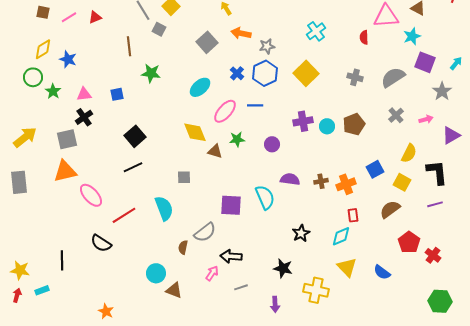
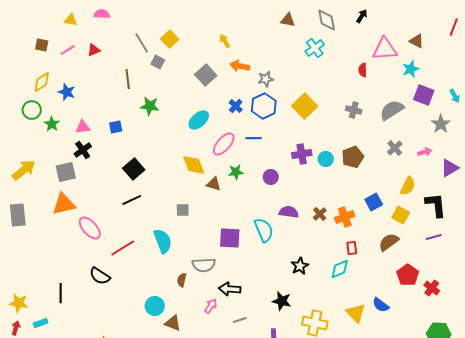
cyan cross: (316, 31) -> (315, 48), moved
cyan arrow: (456, 63) -> (455, 96), turned 112
brown cross: (321, 181) -> (320, 214), turned -32
gray semicircle: (205, 232) -> (204, 265), turned 35
yellow triangle: (347, 267) -> (356, 313), moved

